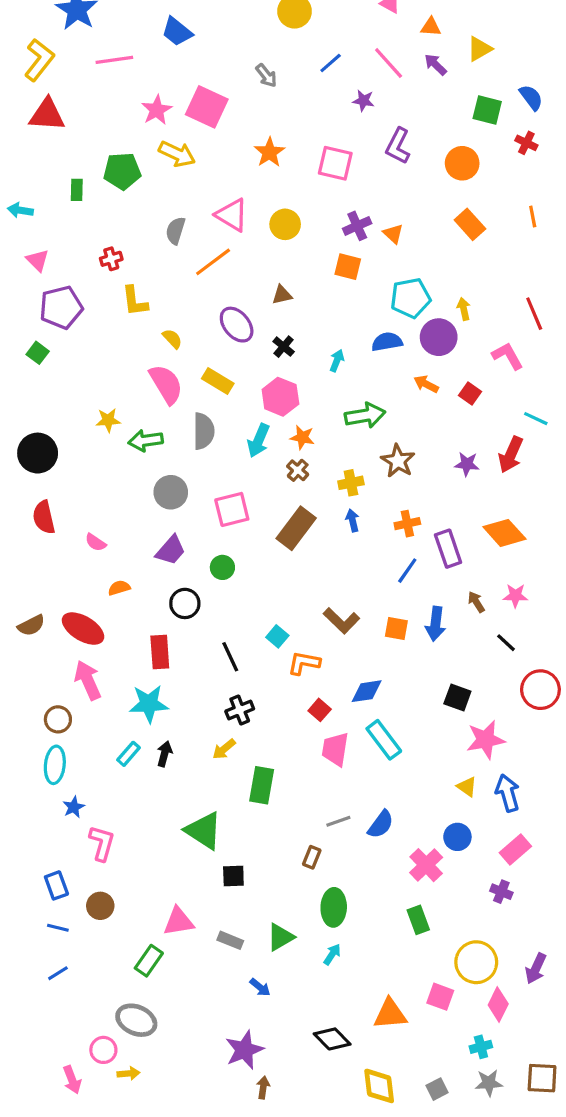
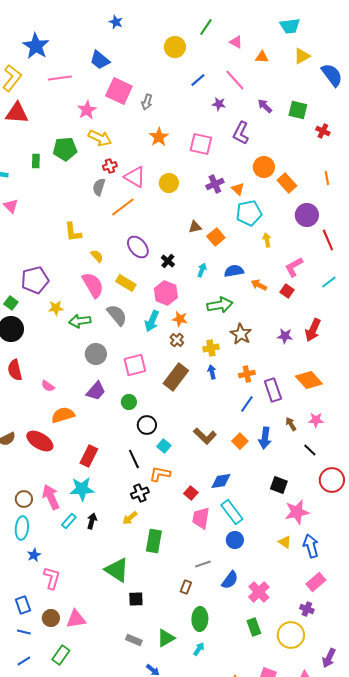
yellow triangle: (479, 49) -> (302, 56), moved
purple arrow: (436, 65) -> (265, 106), moved
gray arrow: (266, 76) -> (147, 102), moved, turned 56
blue semicircle: (531, 97) -> (332, 75), moved, size x1.4
pink square: (207, 107) -> (119, 91), moved
orange circle: (462, 163) -> (264, 167), moved
red cross: (111, 259) -> (110, 166), moved
orange square: (348, 267) -> (216, 237), moved, turned 36
brown triangle: (282, 295) -> (195, 227), moved
cyan pentagon: (410, 298) -> (249, 213), moved
purple pentagon: (61, 307) -> (35, 280), moved
yellow arrow: (464, 309) -> (267, 240), moved
purple circle: (439, 337) -> (307, 215), moved
blue semicircle: (387, 342) -> (234, 271), moved
green square: (38, 353) -> (11, 303), moved
pink L-shape: (508, 356) -> (294, 267), moved, turned -90
cyan line: (536, 419) -> (329, 282), moved, turned -63
gray semicircle: (204, 431) -> (117, 315), turned -40
orange semicircle: (119, 588) -> (63, 415), size x1.6
black circle: (185, 603) -> (147, 425), moved
orange square: (396, 629) -> (240, 441), turned 35
red rectangle: (160, 652) -> (89, 456), turned 30
orange L-shape: (304, 663) -> (160, 474), moved
pink arrow: (88, 680) -> (51, 497), moved
blue semicircle: (381, 824) -> (230, 580), moved
blue circle: (457, 837) -> (235, 540), moved
pink triangle: (179, 921) -> (76, 619), moved
green rectangle: (149, 961) -> (61, 655), moved
yellow circle: (476, 962) -> (291, 635), moved

